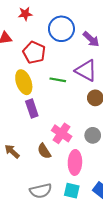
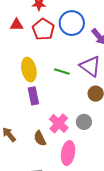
red pentagon: (34, 52) -> (43, 29), moved
gray circle: (93, 135) -> (84, 122), moved

